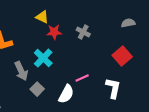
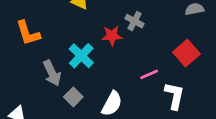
red star: (54, 32) -> (112, 36), moved
pink line: (82, 78) -> (149, 74), moved

